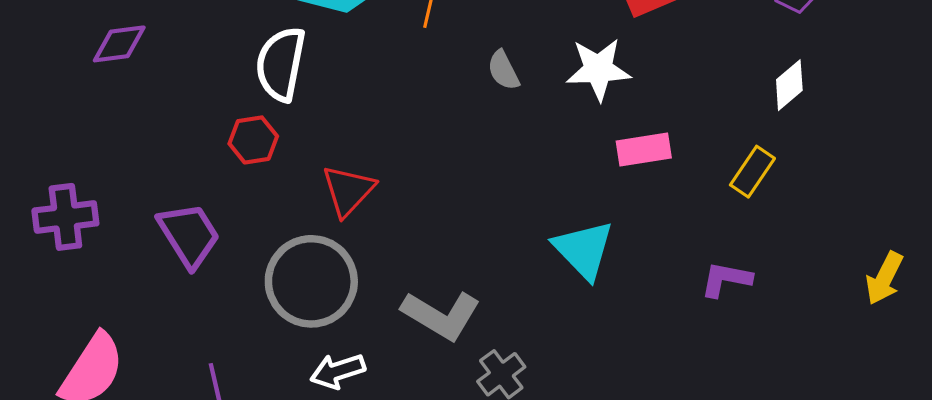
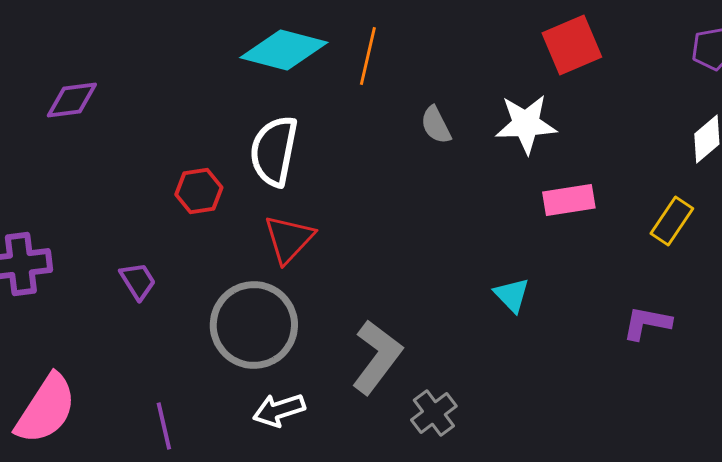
white semicircle: (281, 64) -> (274, 151), moved
purple trapezoid: (189, 235) -> (138, 281), size x0.6
cyan triangle: (584, 250) -> (512, 295), size x0.6
gray L-shape: (441, 315) -> (377, 357), turned -84

